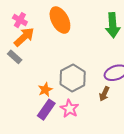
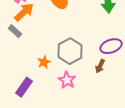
purple rectangle: (46, 110) -> (24, 87), moved

